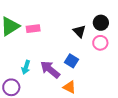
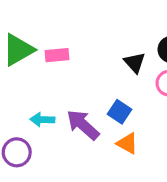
cyan arrow: (26, 67) -> (42, 120), turned 72
orange triangle: (69, 87) -> (127, 143), moved

